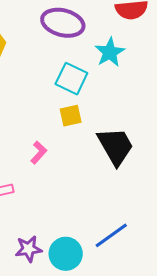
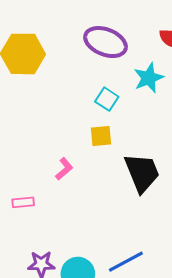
cyan square: (71, 79) -> (107, 99), size x0.7

